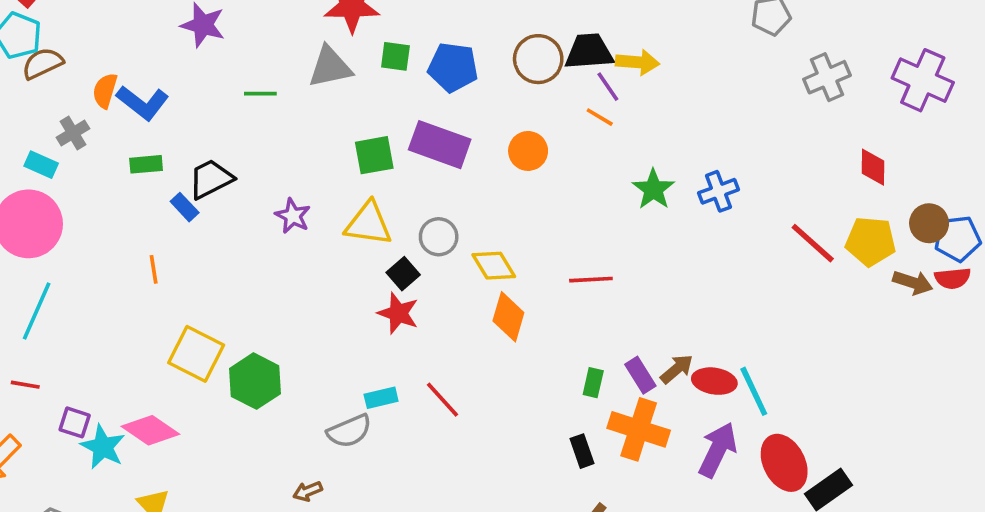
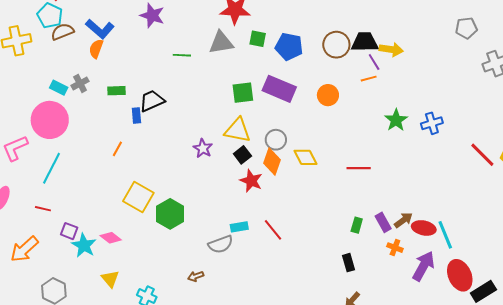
blue L-shape: (143, 103) -> (100, 29), moved
orange line: (600, 117) -> (369, 79), turned -49
gray cross: (73, 133) -> (80, 83), moved
blue rectangle: (185, 207) -> (136, 115), turned 35
purple star: (293, 216) -> (203, 148), moved
orange line: (154, 269) -> (117, 149), turned 35
black square: (403, 274) -> (242, 155), moved
orange diamond: (508, 317) -> (272, 161), moved
orange cross: (639, 429) -> (395, 248), moved, size x0.5
pink diamond: (150, 430) -> (111, 238), size x0.7

